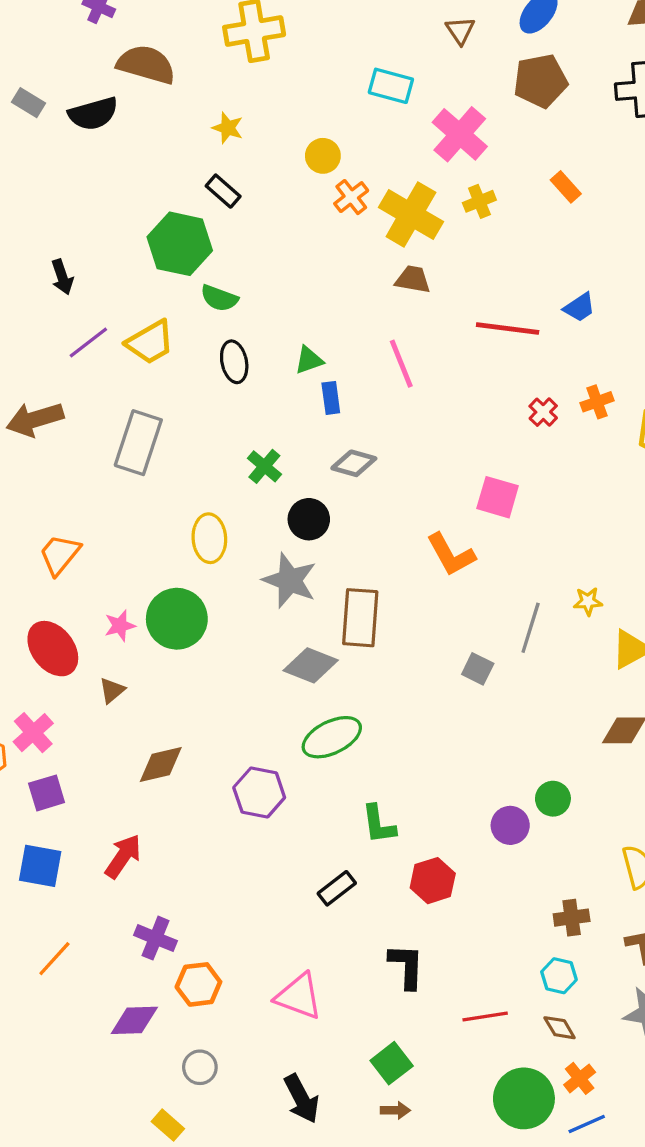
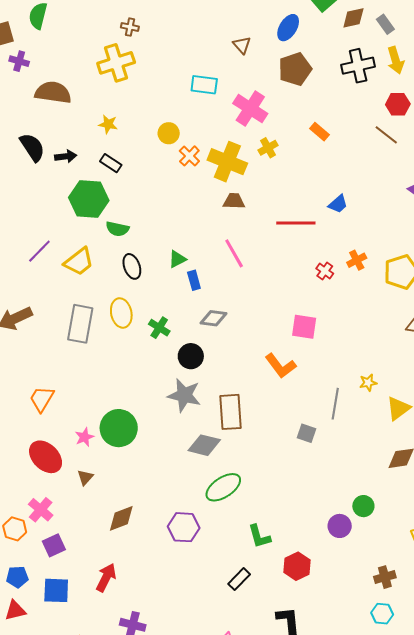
black semicircle: (93, 114) -> (32, 147), moved, turned -100
black arrow: (62, 277) -> (66, 156), moved, turned -70
purple line: (88, 342) -> (39, 251), moved
yellow ellipse: (209, 538) -> (121, 313), moved

